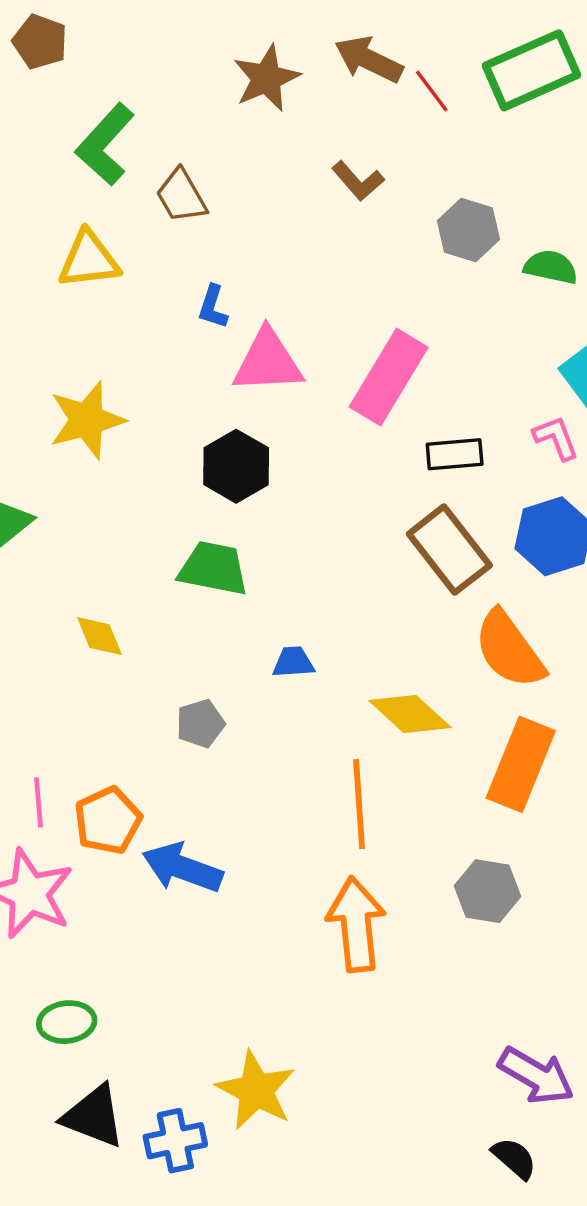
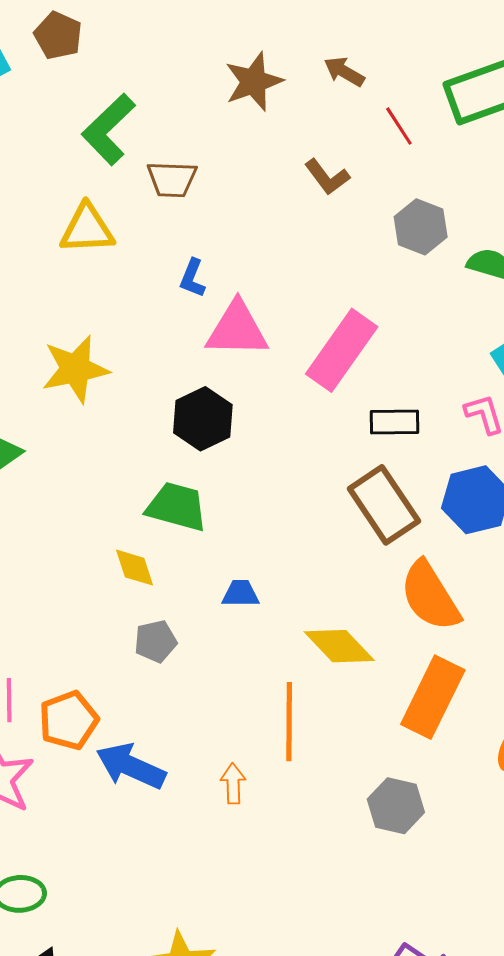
brown arrow: (369, 59) -> (344, 72), size x0.7
red line: (432, 91) -> (399, 126), moved
brown trapezoid: (181, 196) -> (172, 179), turned -62
yellow diamond: (100, 636) -> (135, 568), moved
orange arrow: (356, 924) -> (233, 784), moved, size x0.5

